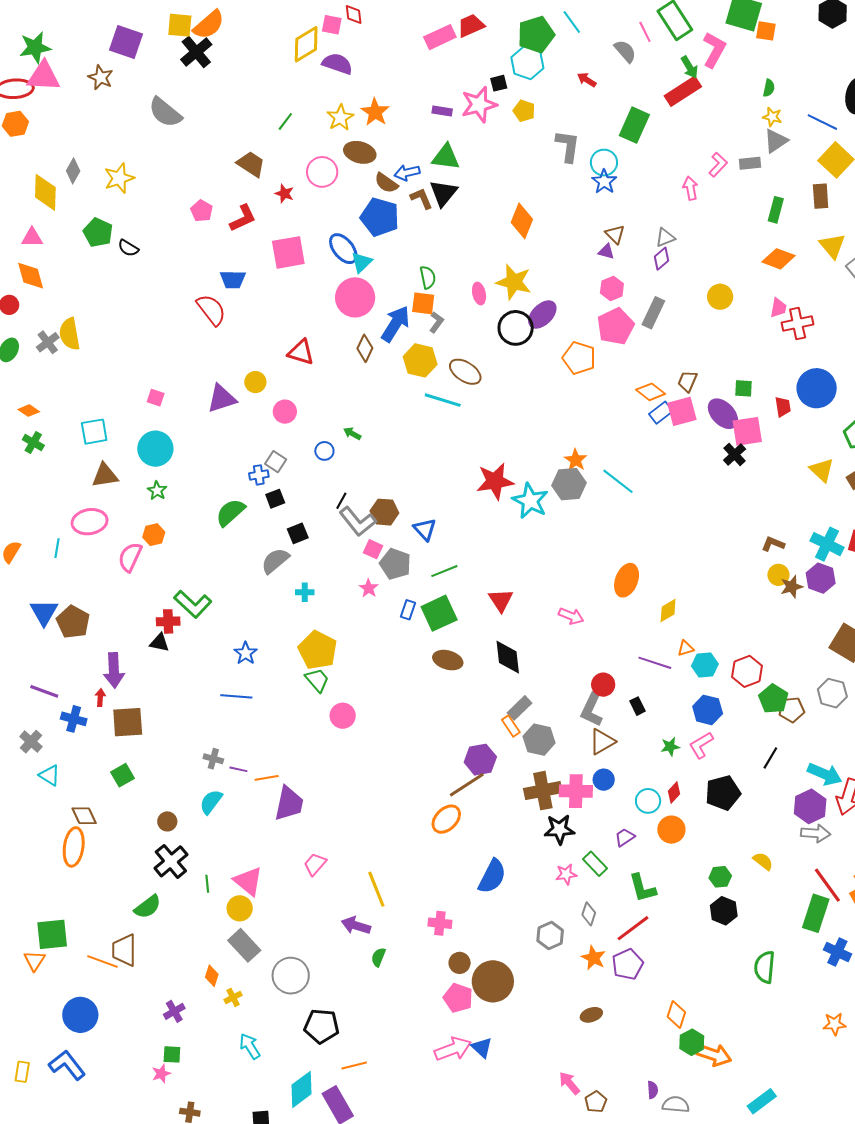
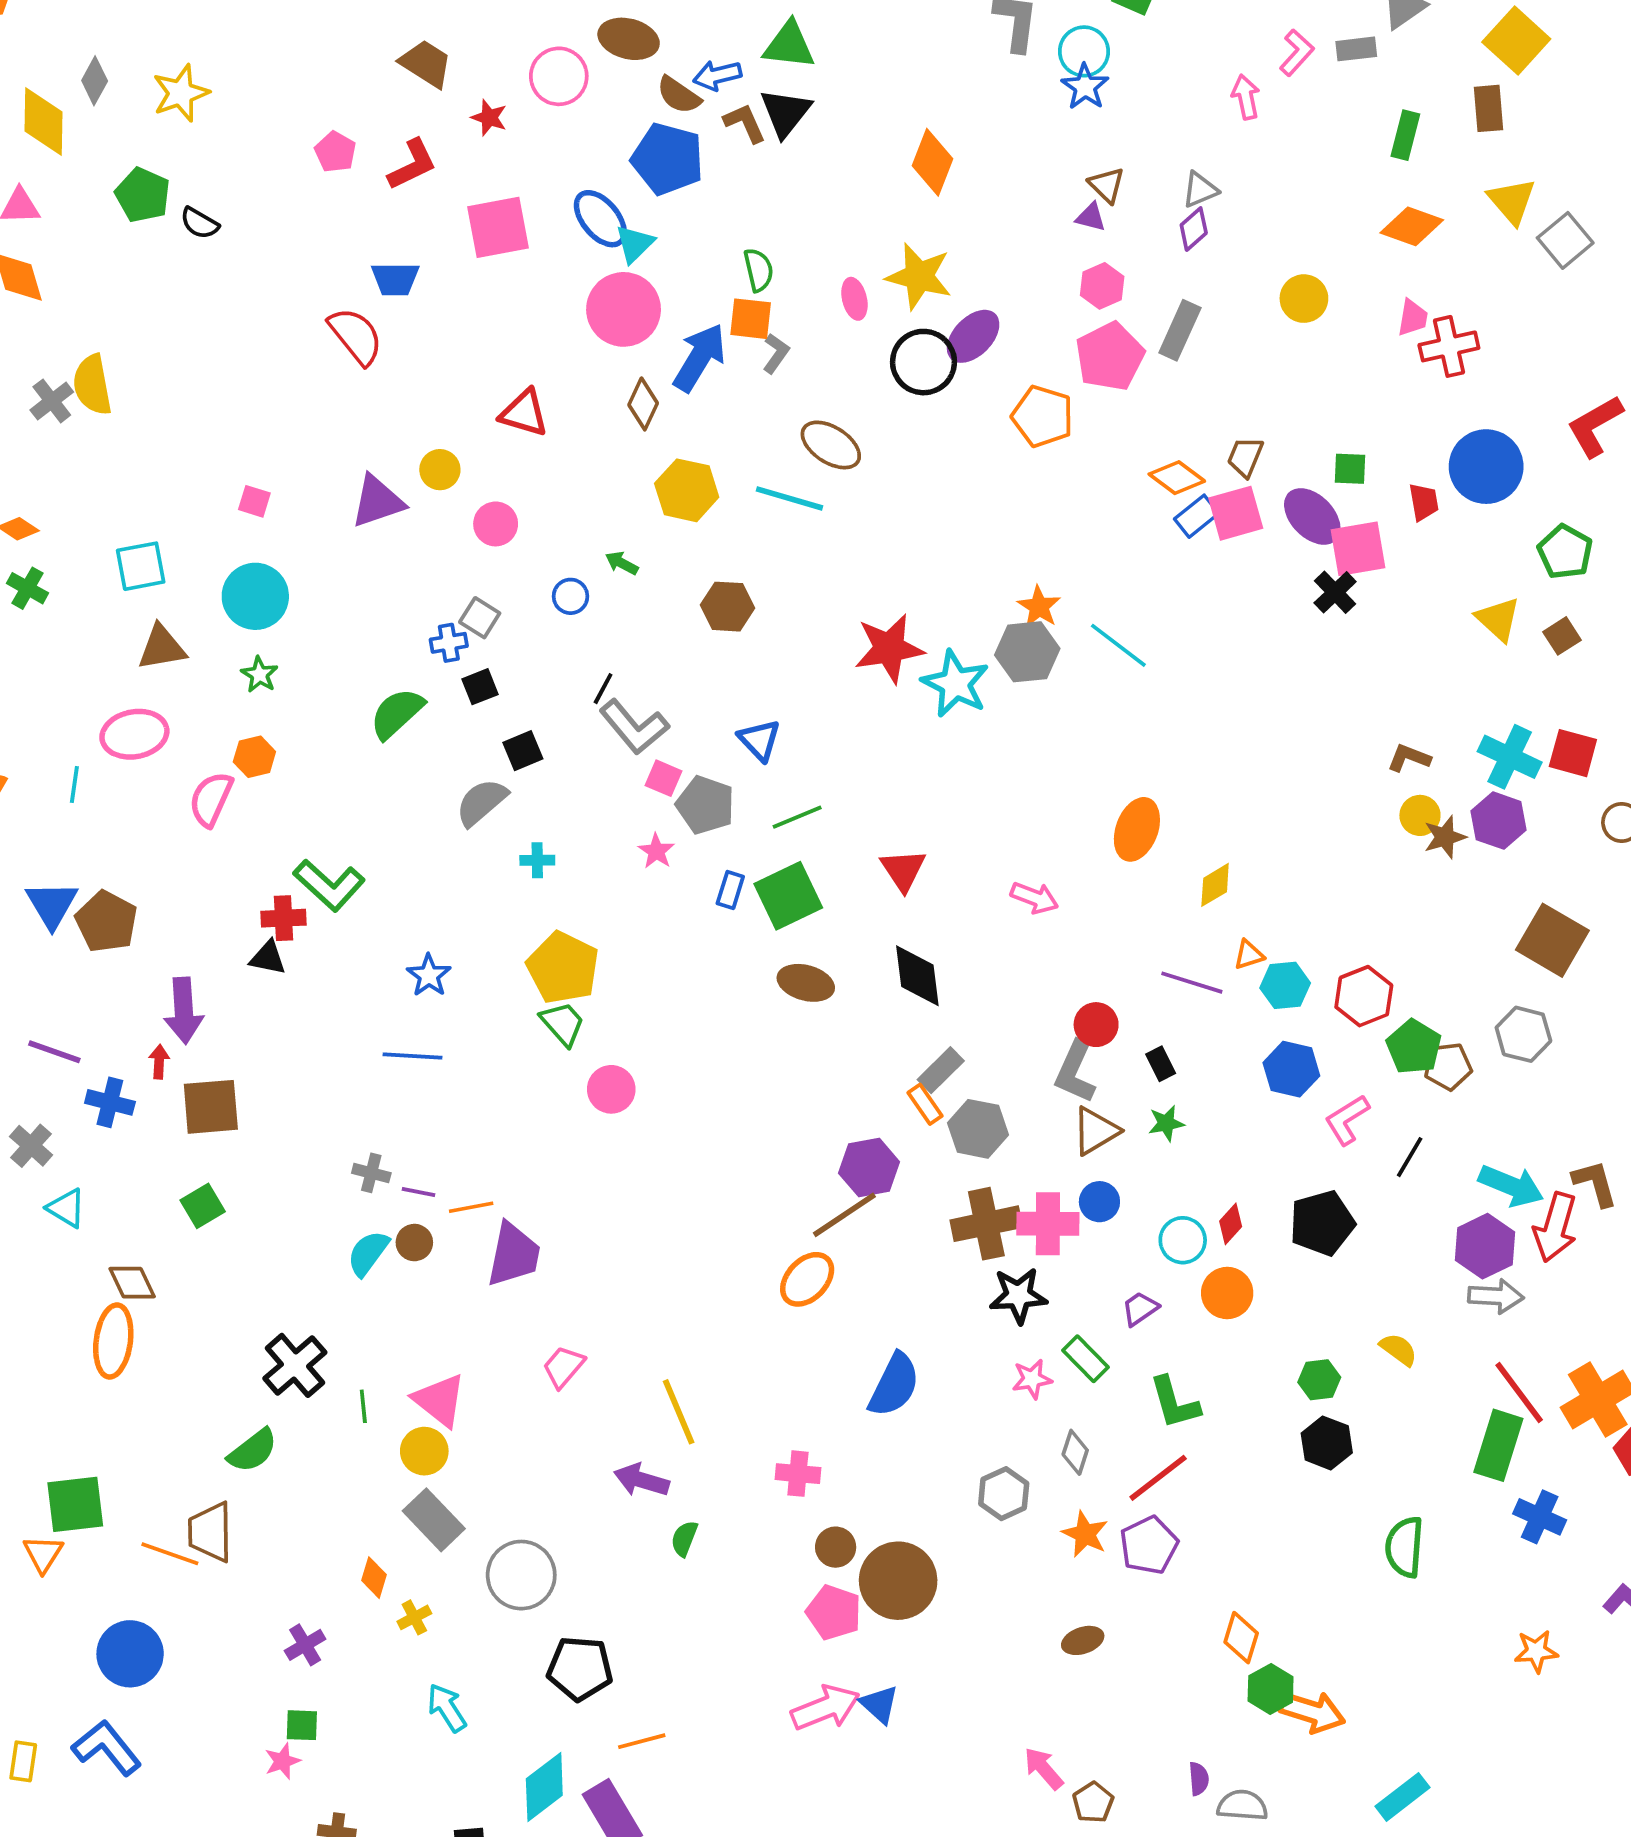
yellow hexagon: (420, 360) -> (687, 490), moved
brown hexagon: (384, 512) -> (727, 607), moved
pink L-shape: (701, 745) -> (1347, 1120), moved
green star: (670, 747) -> (1166, 1123), moved
brown circle: (167, 821) -> (414, 1243), moved

